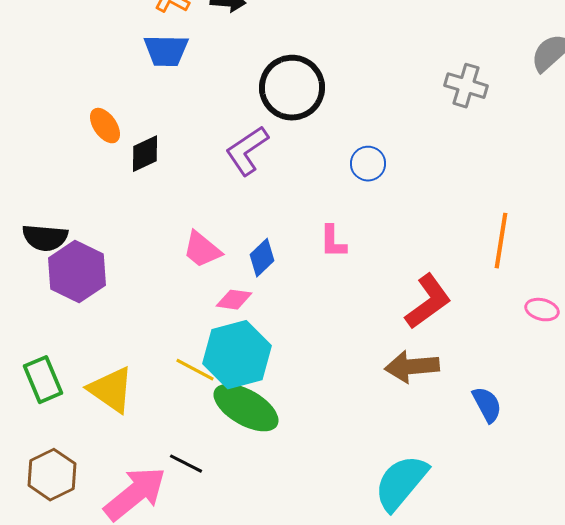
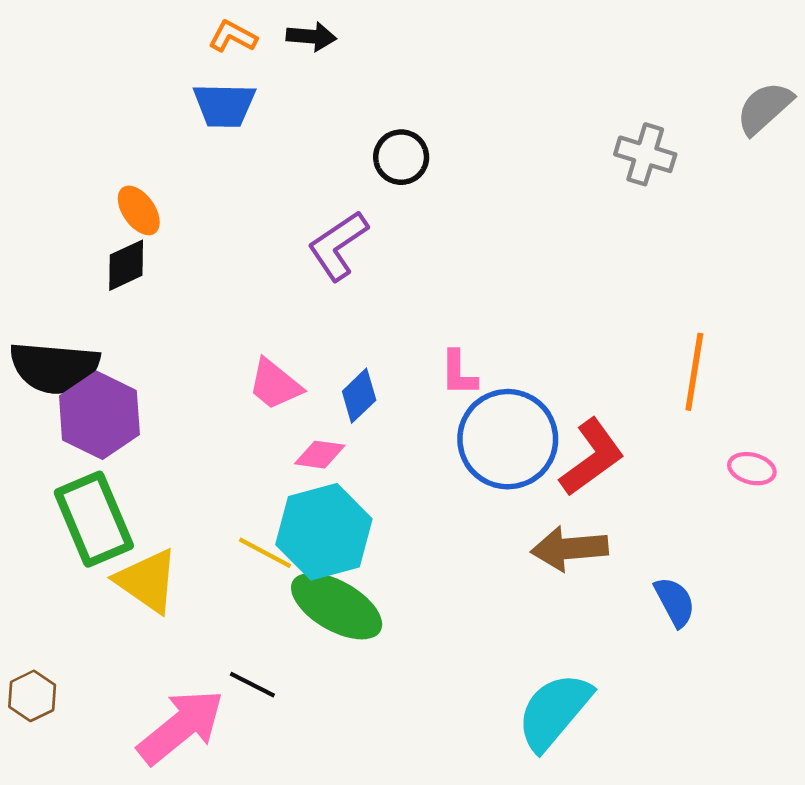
black circle: (292, 88) -> (401, 157), size x0.6
black diamond: (145, 154) -> (126, 265), moved
blue circle: (368, 164) -> (508, 439), moved, size x2.0
black semicircle: (45, 238) -> (55, 368), size x1.4
green rectangle: (43, 380) -> (94, 519), moved, size x1.4
brown hexagon: (52, 475) -> (32, 696), moved, size x0.7

